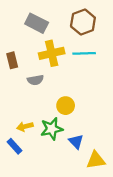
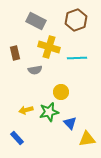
yellow cross: (52, 53) -> (49, 47), turned 30
cyan line: (84, 53) -> (77, 58), moved
blue rectangle: (14, 146) -> (17, 138), moved

